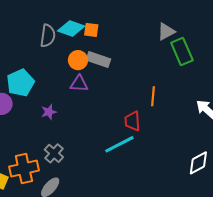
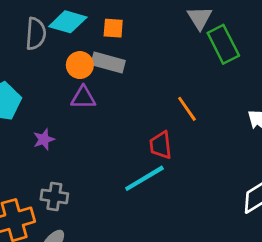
orange square: (91, 30) -> (113, 28), moved
gray triangle: (166, 32) -> (200, 18), turned -30
orange line: (153, 96) -> (187, 109), turned -36
gray cross: (54, 153) -> (54, 196), turned -30

